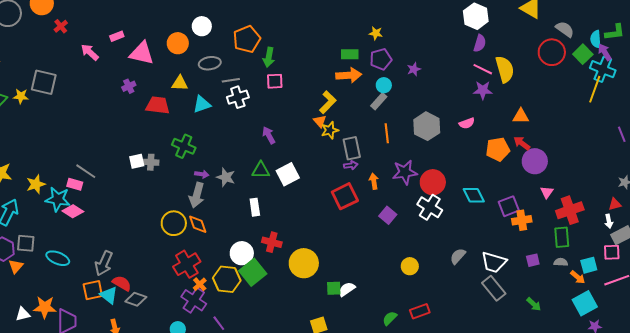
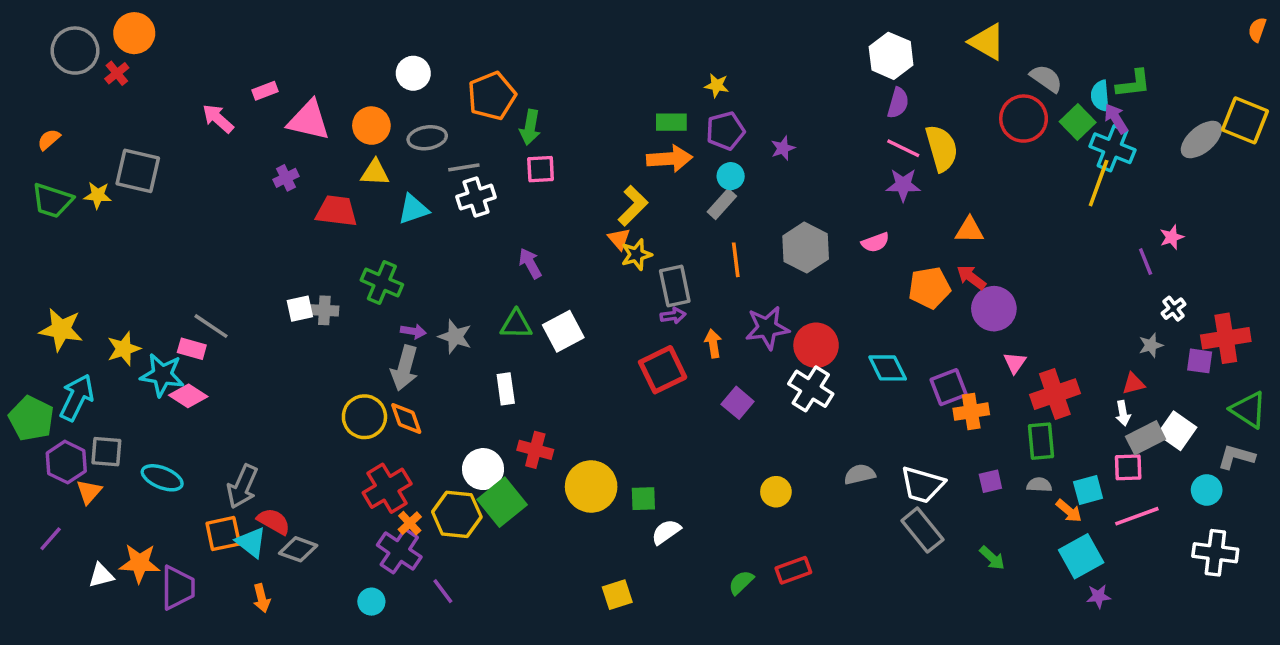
red cross: (61, 26) -> (117, 73), moved
orange circle: (178, 43) -> (371, 126), moved
gray semicircle: (458, 256) -> (860, 474), turned 36
green square: (334, 288) -> (643, 499), moved

